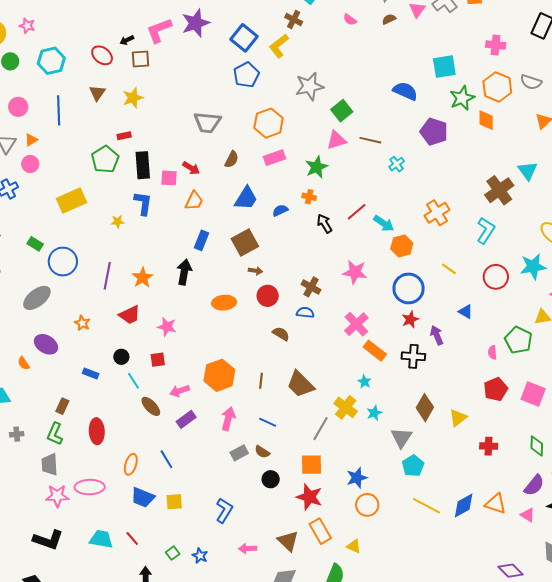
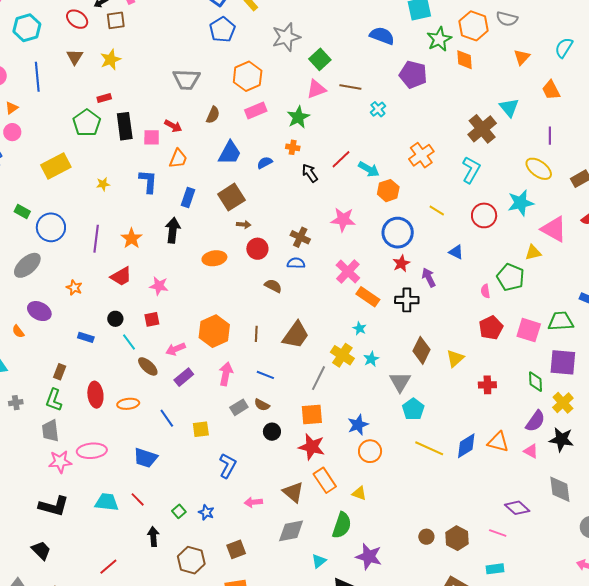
blue L-shape: (143, 203) -> (148, 181), moved
brown trapezoid: (300, 384) -> (296, 335), turned -96
orange ellipse: (131, 464) -> (128, 404), moved, turned 70
yellow square: (174, 502) -> (201, 429), moved

